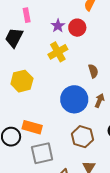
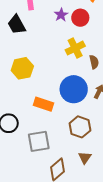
black trapezoid: (14, 38) -> (17, 25), turned -60
yellow cross: (58, 52) -> (75, 48), moved
orange rectangle: (32, 127) -> (43, 104), moved

